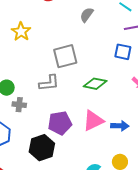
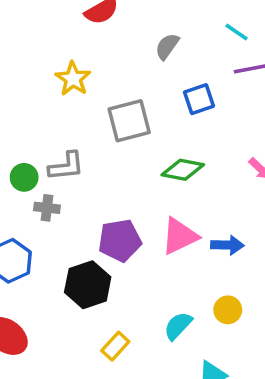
yellow star: (21, 32) -> (73, 79), moved
blue square: (123, 52) -> (199, 99), moved, turned -30
gray L-shape: (49, 83) -> (66, 166), moved

